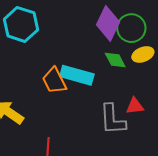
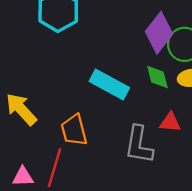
orange trapezoid: (54, 81) -> (74, 130), moved
red triangle: (135, 106) -> (170, 122), moved

